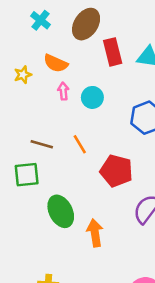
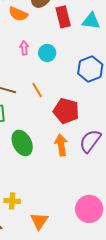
orange semicircle: (56, 63) -> (18, 14), moved
orange arrow: (95, 233) -> (61, 145), moved

